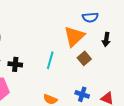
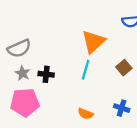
orange triangle: (74, 36) -> (93, 42), moved

